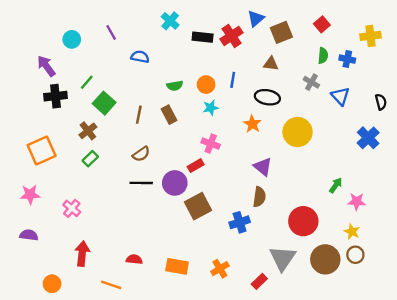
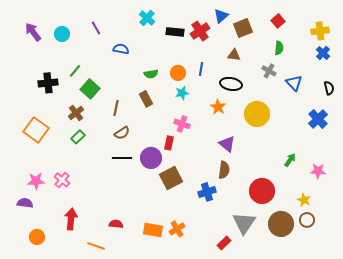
blue cross: (347, 59) -> (323, 53), moved, turned 32
purple arrow: (46, 66) -> (33, 32), moved
brown line: (139, 115) -> (116, 108), moved
orange square: (42, 151) -> (36, 130), turned -30
red rectangle: (196, 166) -> (169, 143), turned -48
pink star: (30, 195) -> (36, 181), moved
pink star: (357, 201) -> (318, 171), moved
orange cross: (220, 269) -> (177, 229), moved
orange circle: (52, 284) -> (37, 237), moved

